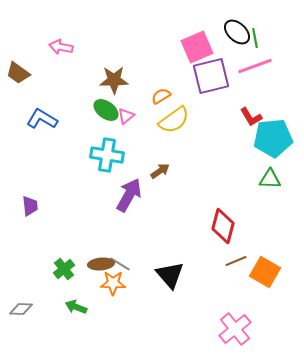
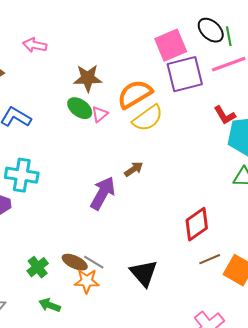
orange semicircle: (161, 96) -> (135, 94), size x1.8
cyan cross: (107, 155) -> (22, 175), moved
red diamond: (223, 226) -> (197, 224), turned 40
brown ellipse: (101, 264) -> (75, 262), turned 30

